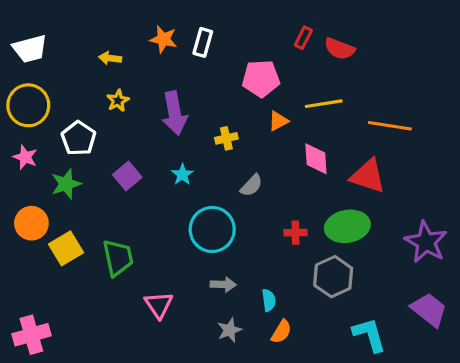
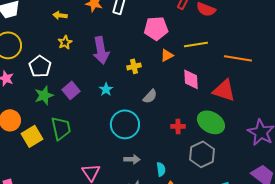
green star: (66, 184) -> (44, 95), moved
green ellipse: (347, 226) -> (211, 122), turned 40
green trapezoid: (118, 258) -> (61, 128), moved

